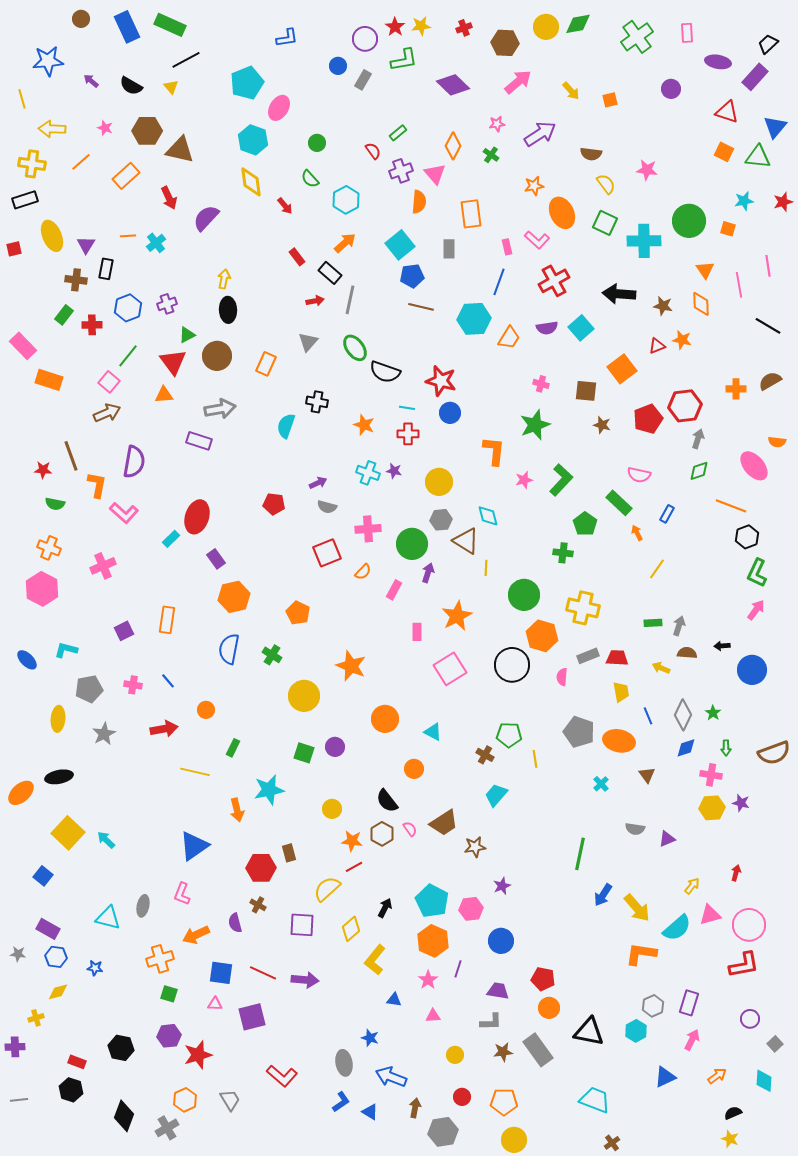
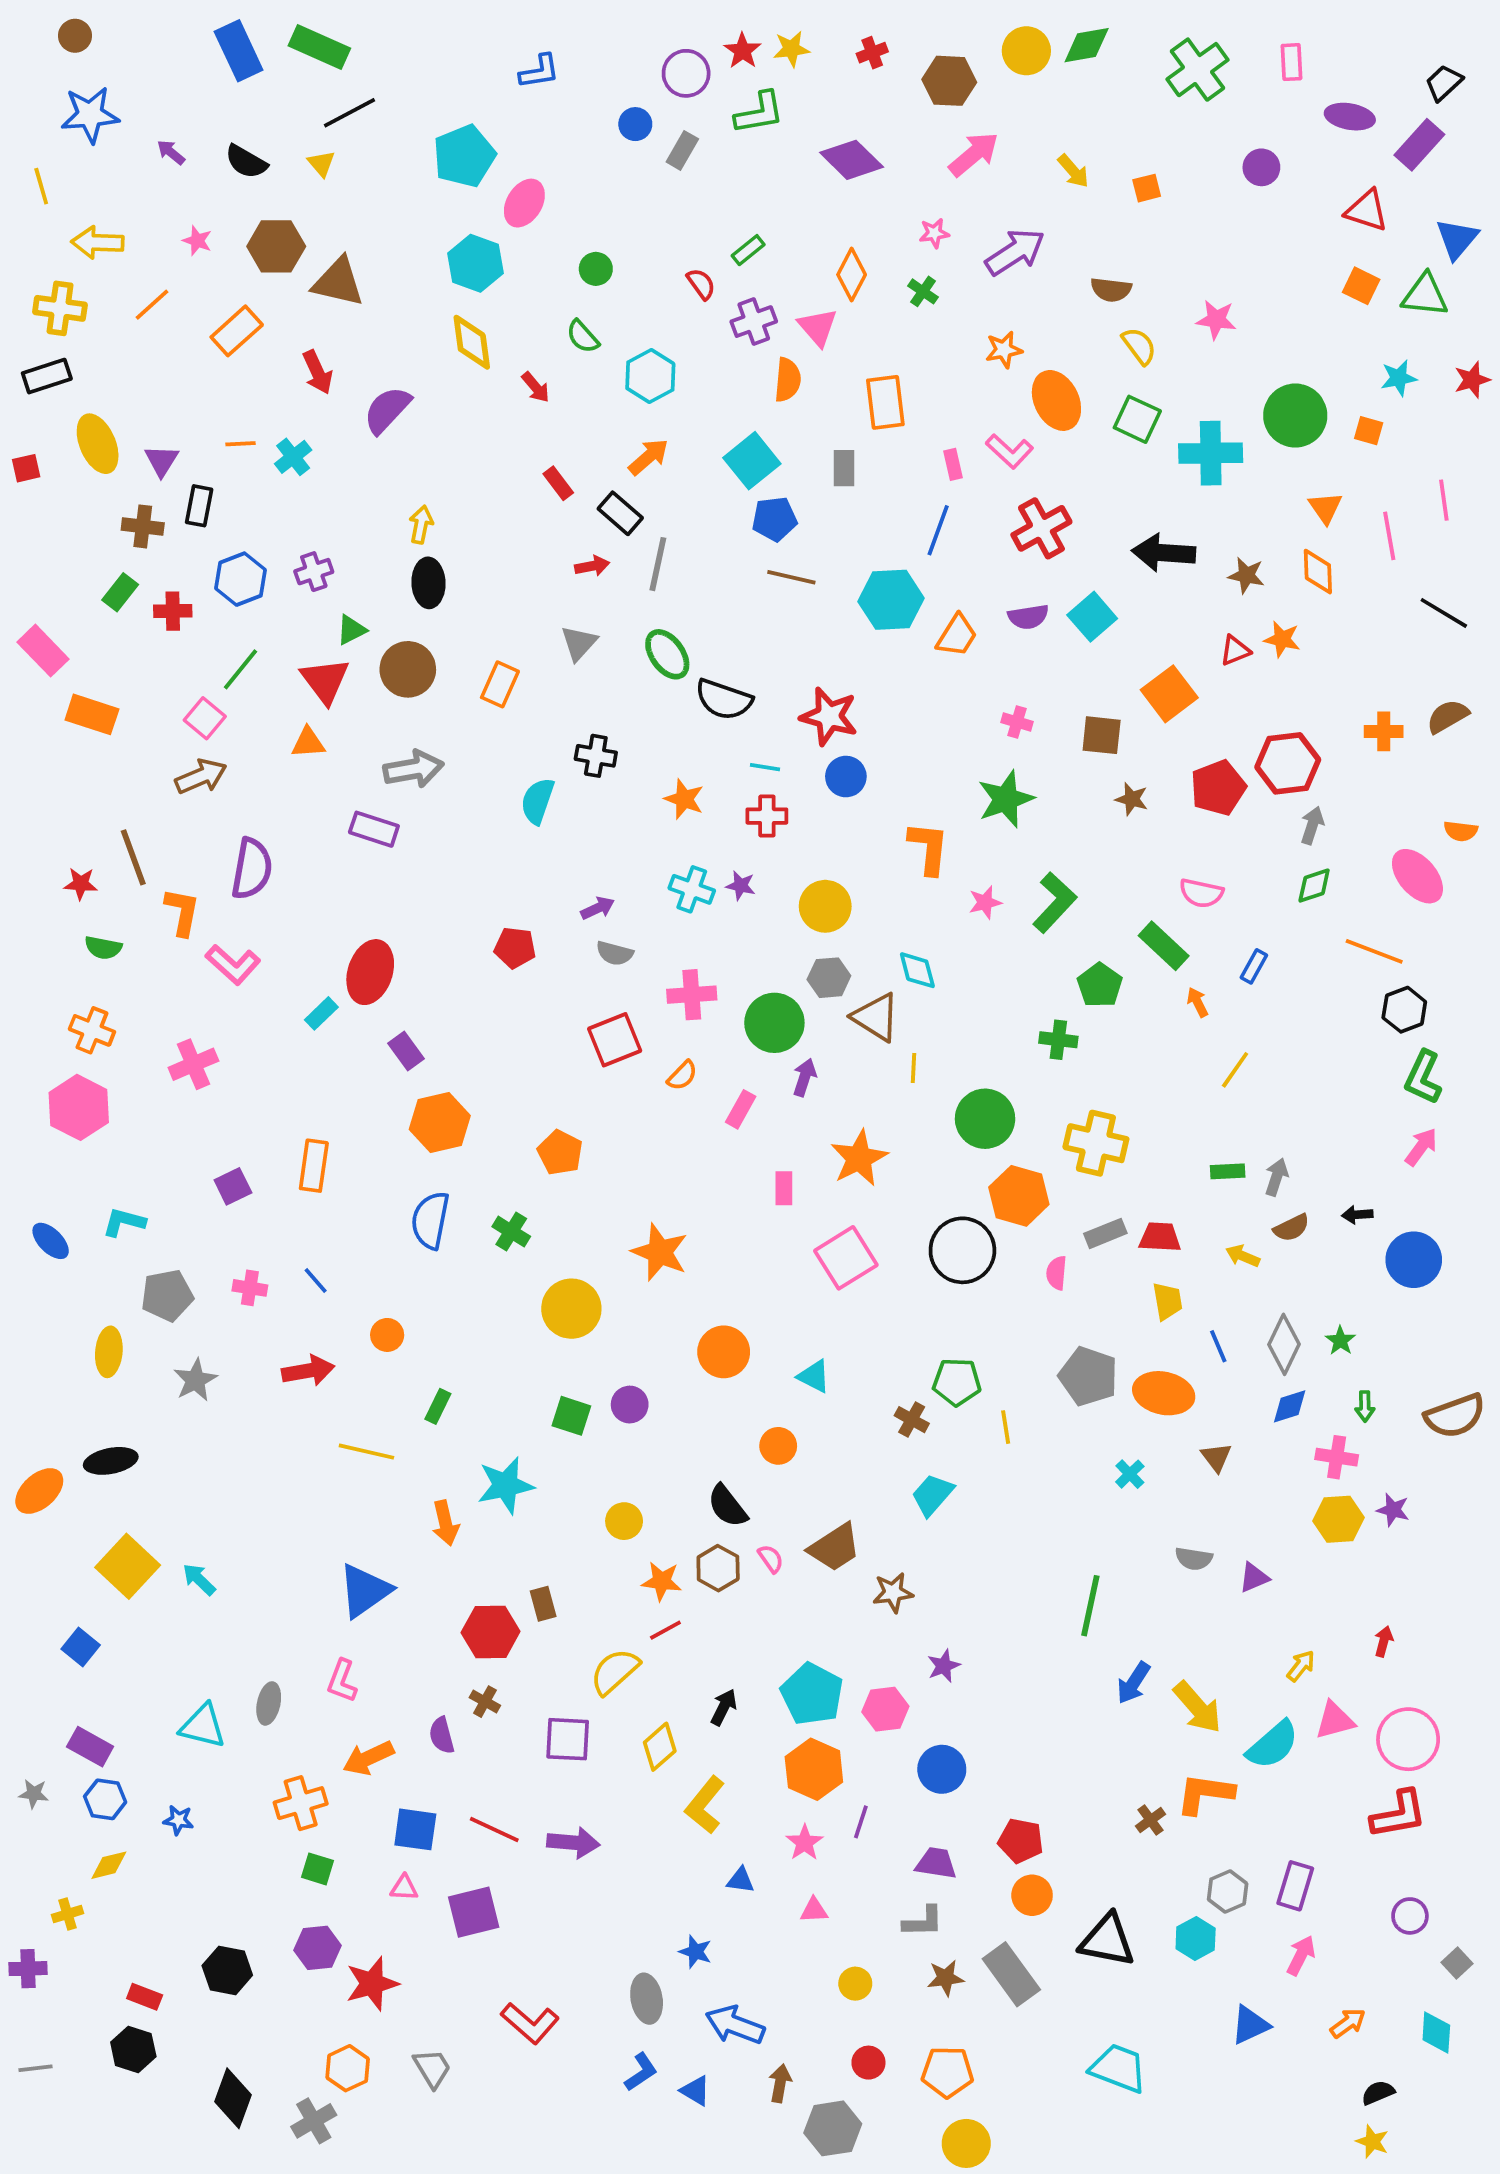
brown circle: (81, 19) -> (75, 36), moved
brown semicircle: (687, 653) -> (1291, 1228), turned 150
brown cross: (612, 1143) -> (1150, 1820), moved

